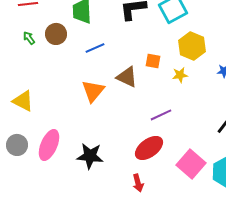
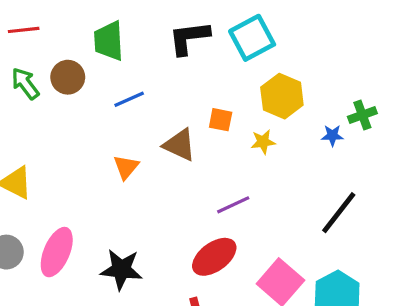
green arrow: (29, 38) -> (25, 83), size x1.5
orange triangle: (93, 91) -> (126, 167), size x0.7

